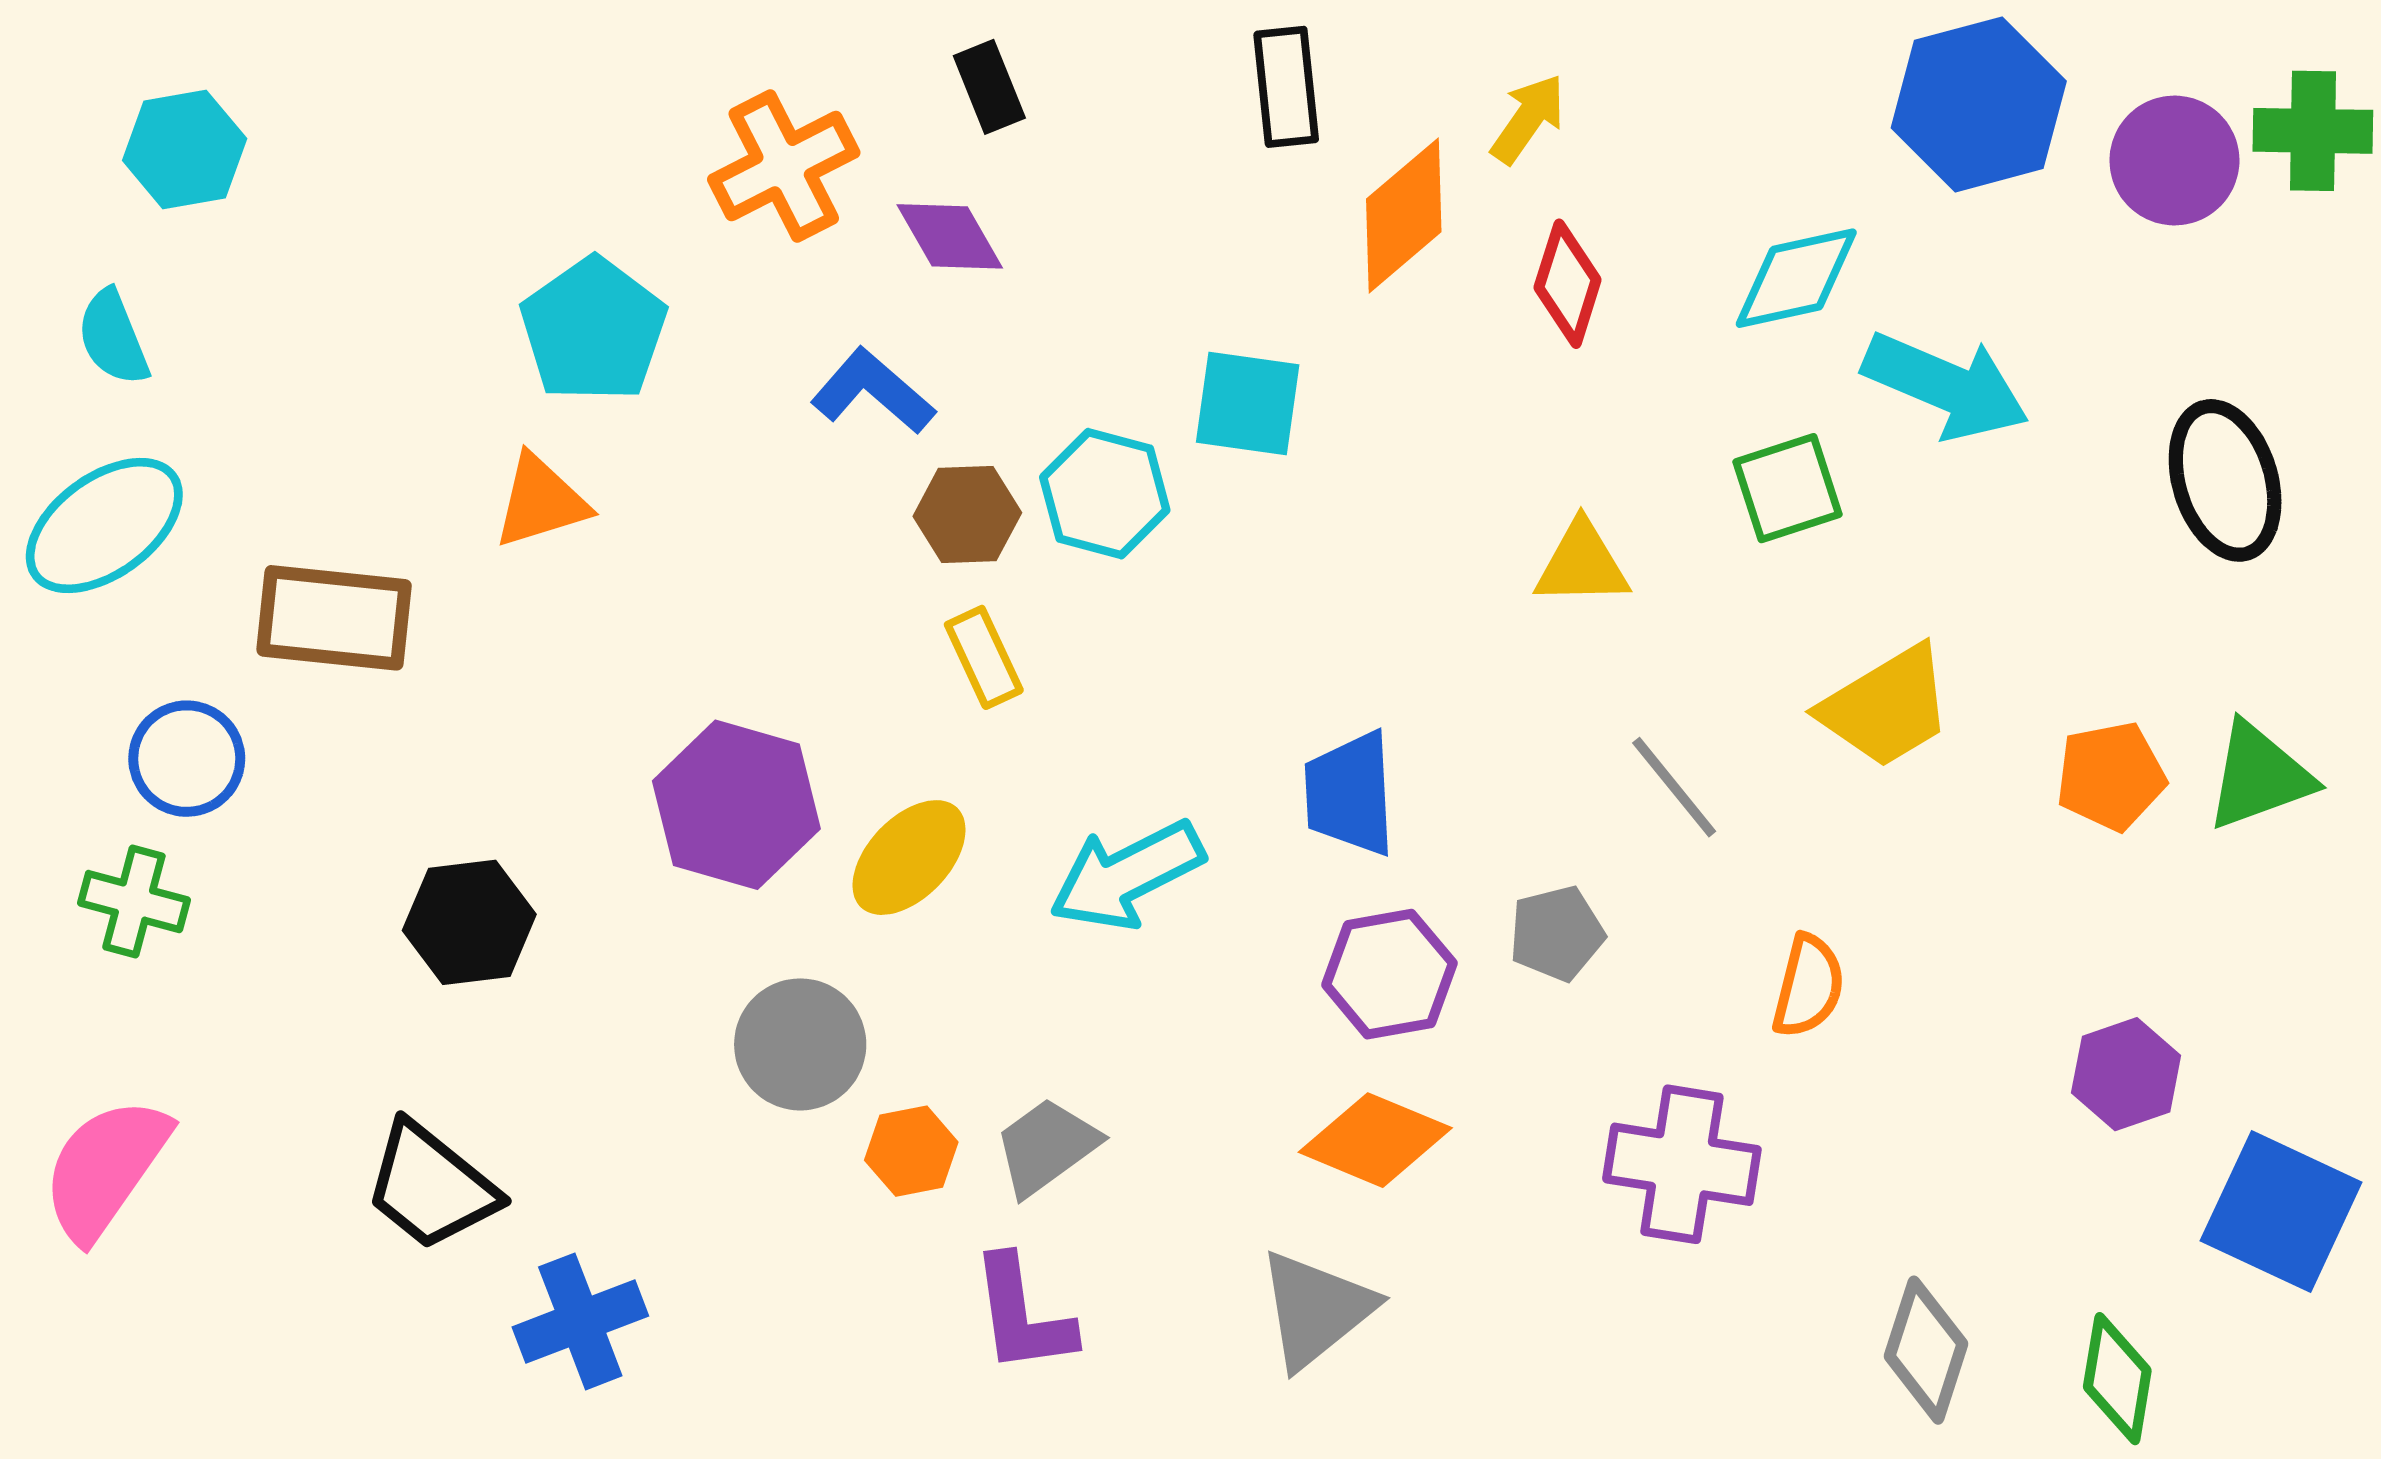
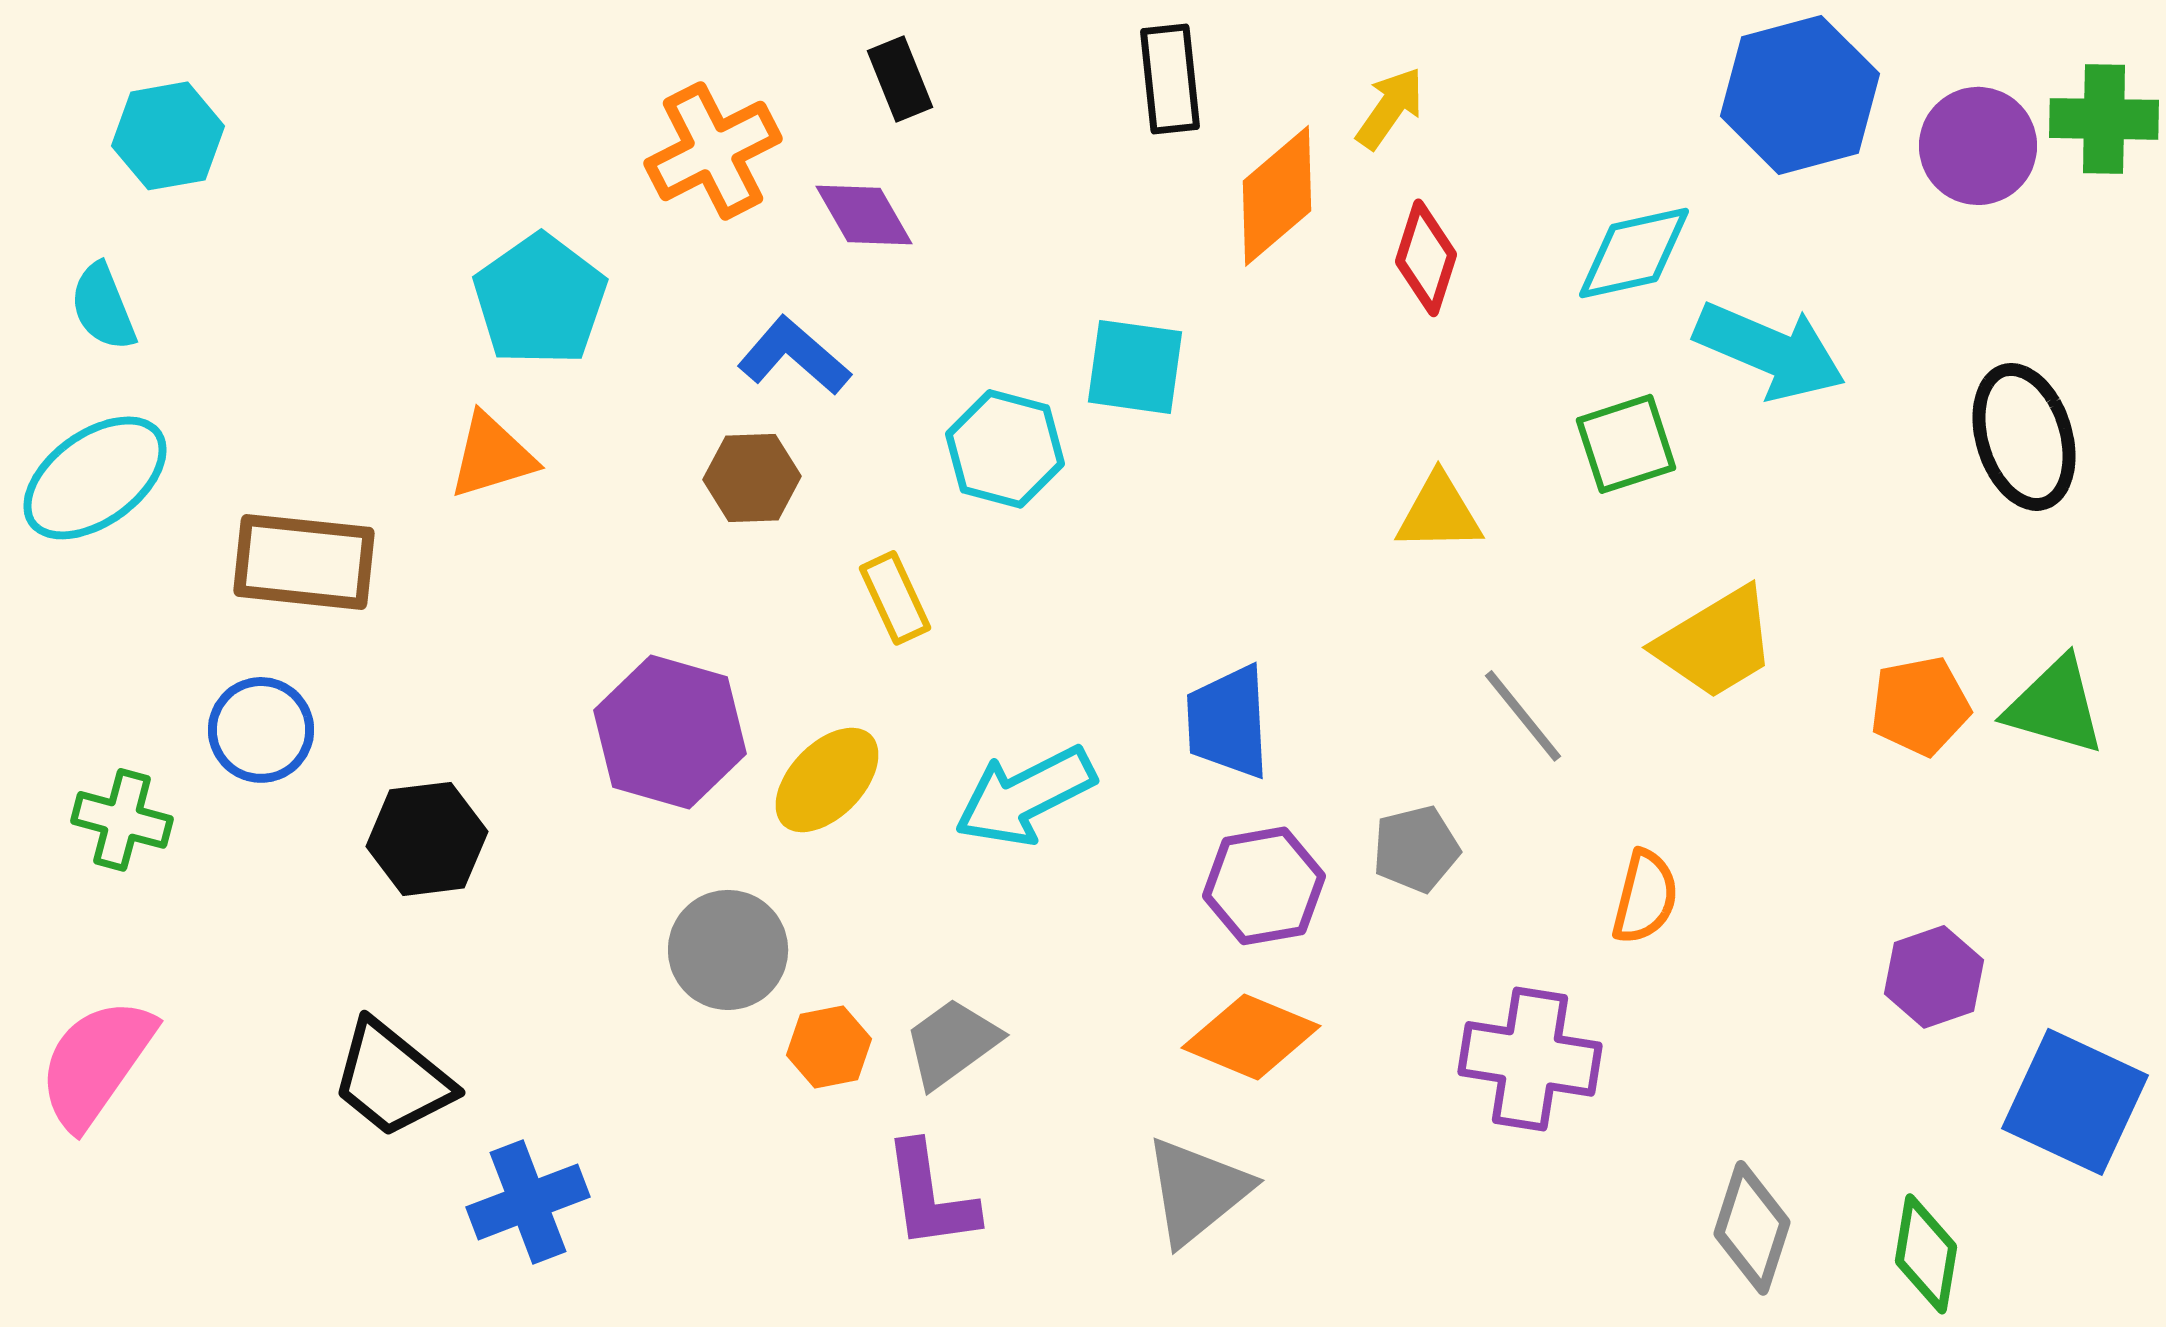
brown hexagon: (967, 515) -> (752, 478), moved
blue circle: (187, 759) -> (261, 730), moved
green triangle: (2259, 776) -> (2055, 706), turned 36

